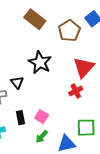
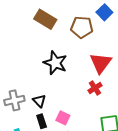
brown pentagon: (69, 31) -> (82, 27), turned -30
black triangle: (17, 82) -> (39, 101), moved

